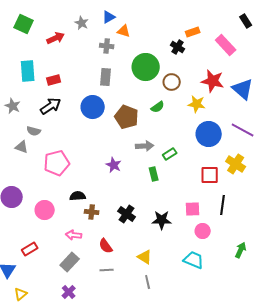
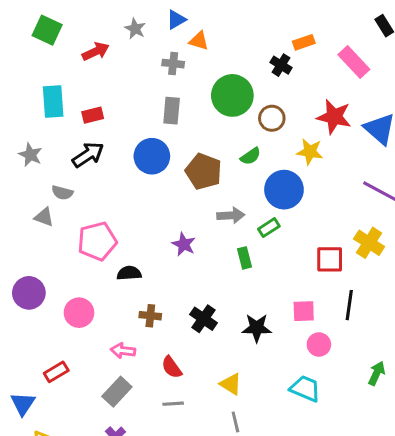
blue circle: (209, 134) -> (284, 190), moved
black semicircle: (78, 196) -> (129, 273), moved

